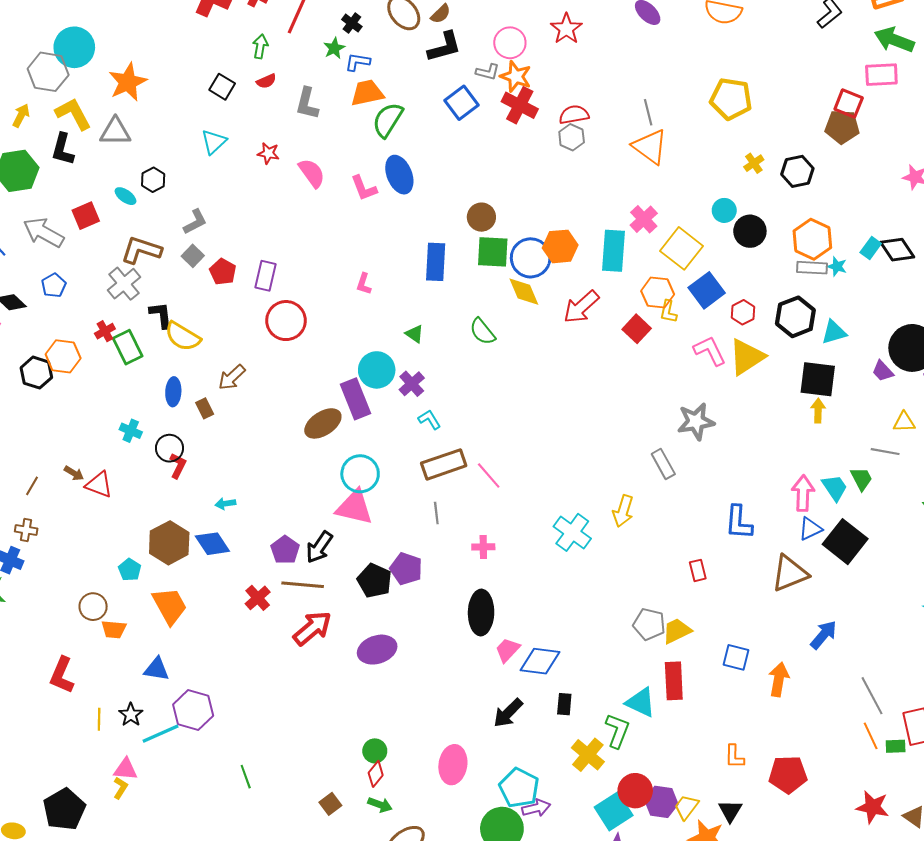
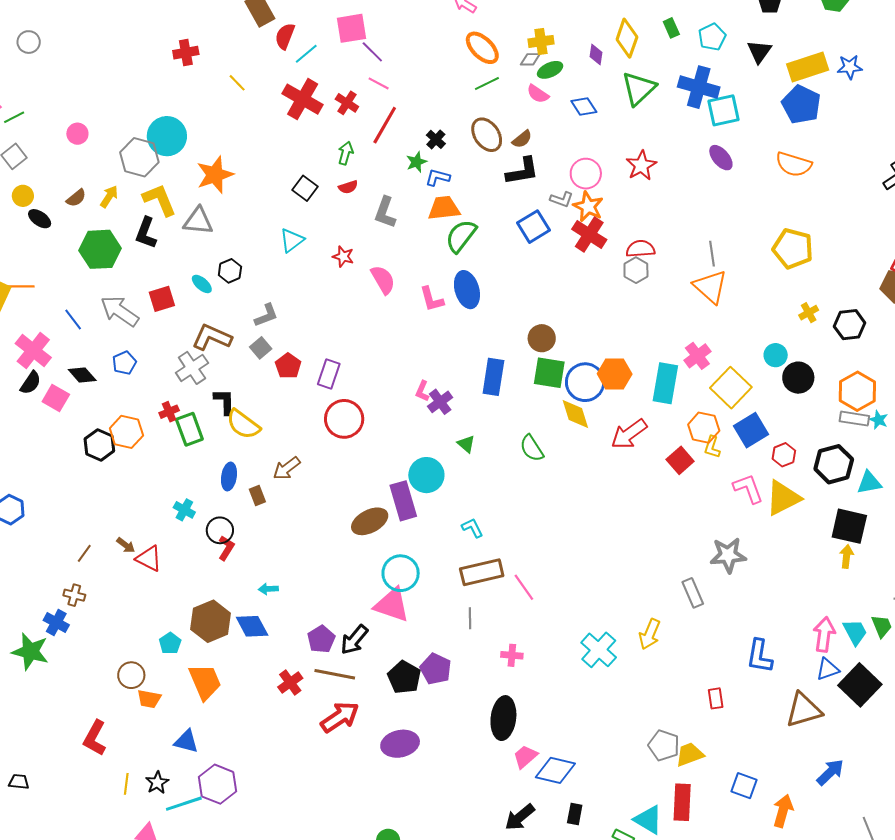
purple cross: (412, 384) -> (440, 402), moved

